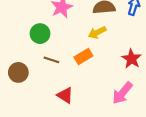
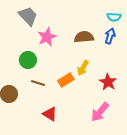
yellow arrow: (97, 32) -> (83, 68), moved, turned -35

